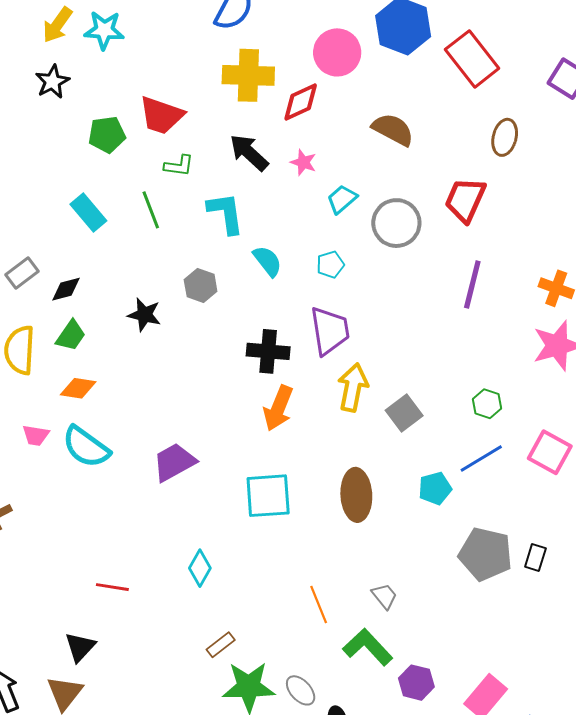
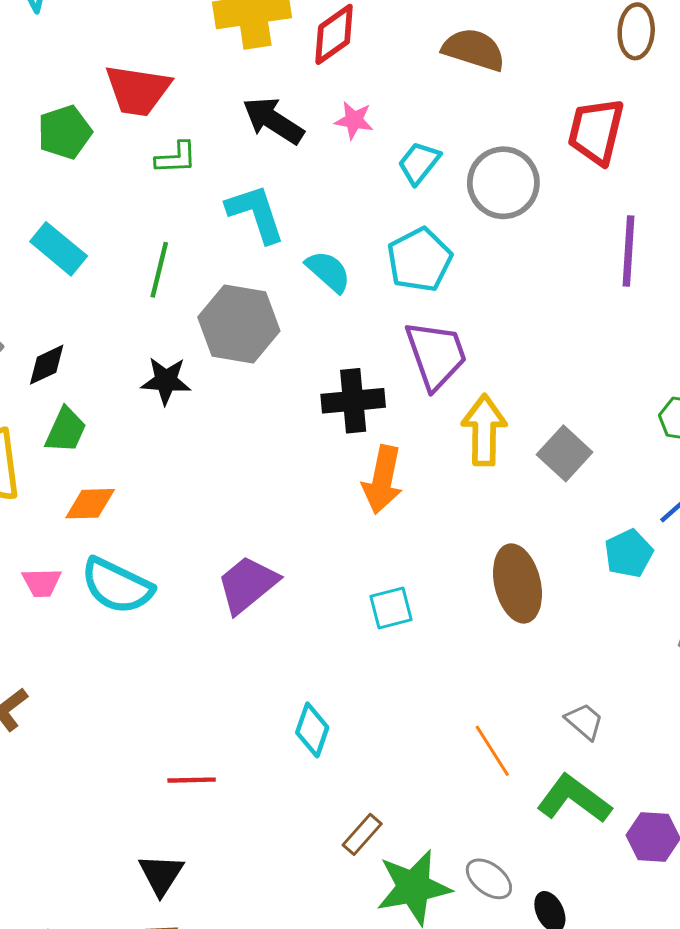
green line: (151, 210) -> (159, 270), moved, turned 45
cyan pentagon: (330, 265) -> (420, 260), size x1.6
gray hexagon: (201, 286) -> (239, 324), size x1.6
cyan square: (268, 496) -> (391, 608), size x0.6

